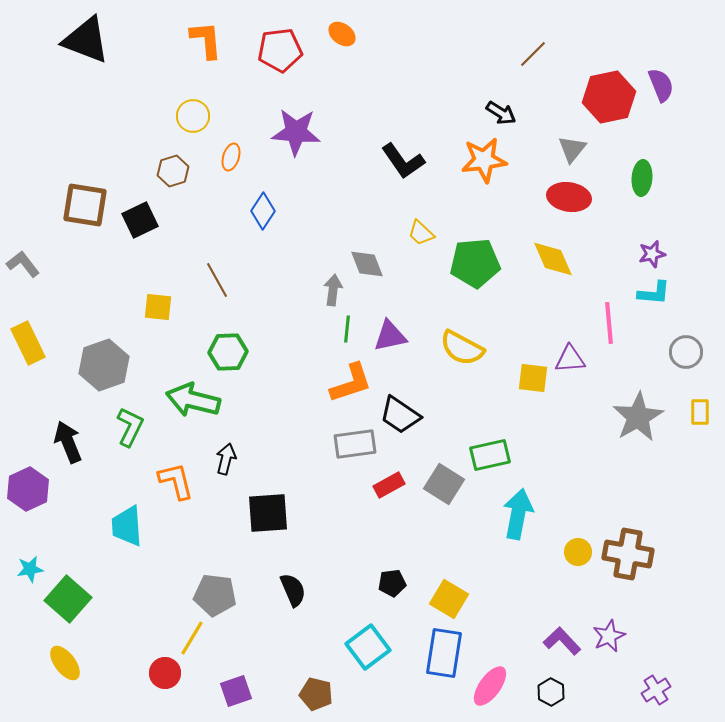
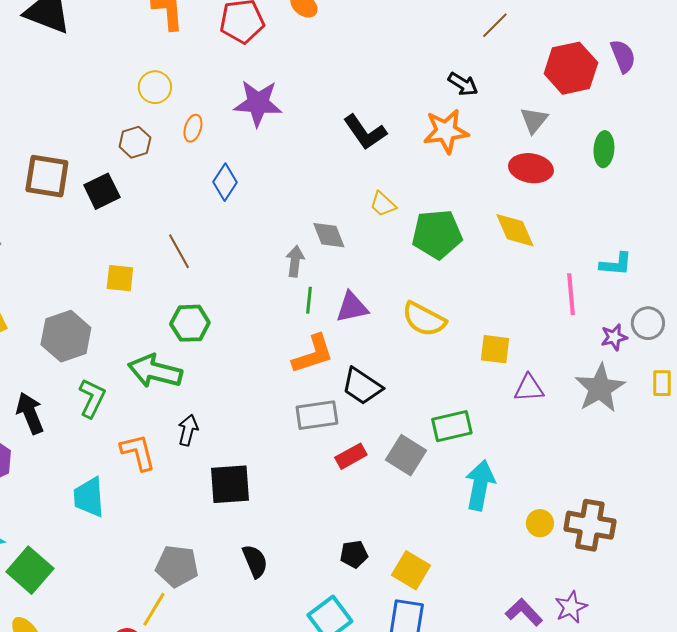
purple star: (652, 254) -> (614, 337), moved
purple triangle: (570, 359) -> (529, 388), moved

